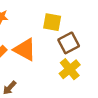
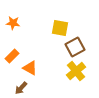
orange triangle: (25, 50) -> (30, 68), moved, size x0.7

